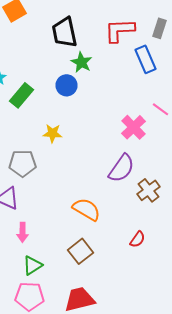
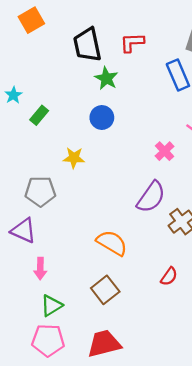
red L-shape: (120, 30) -> (132, 43), moved, size x0.7
blue circle: (66, 85) -> (102, 118), moved
green rectangle: (22, 95) -> (39, 115), size x0.7
pink cross: (134, 127) -> (165, 151), size x0.7

